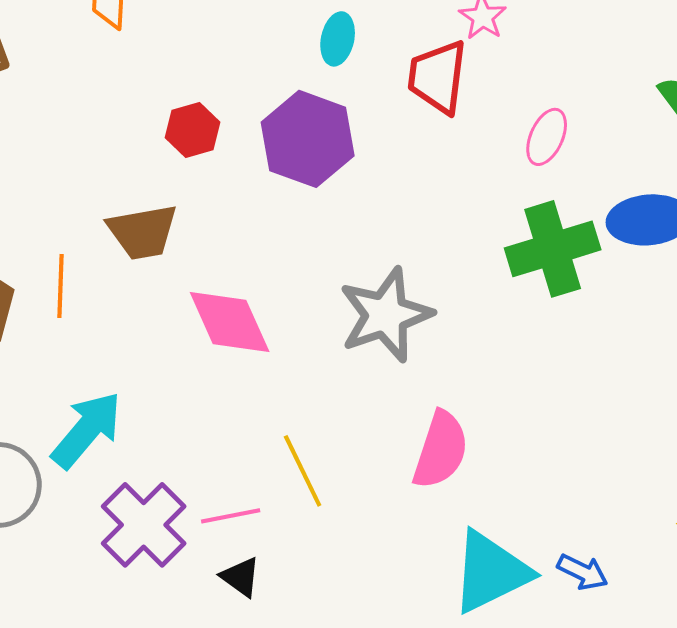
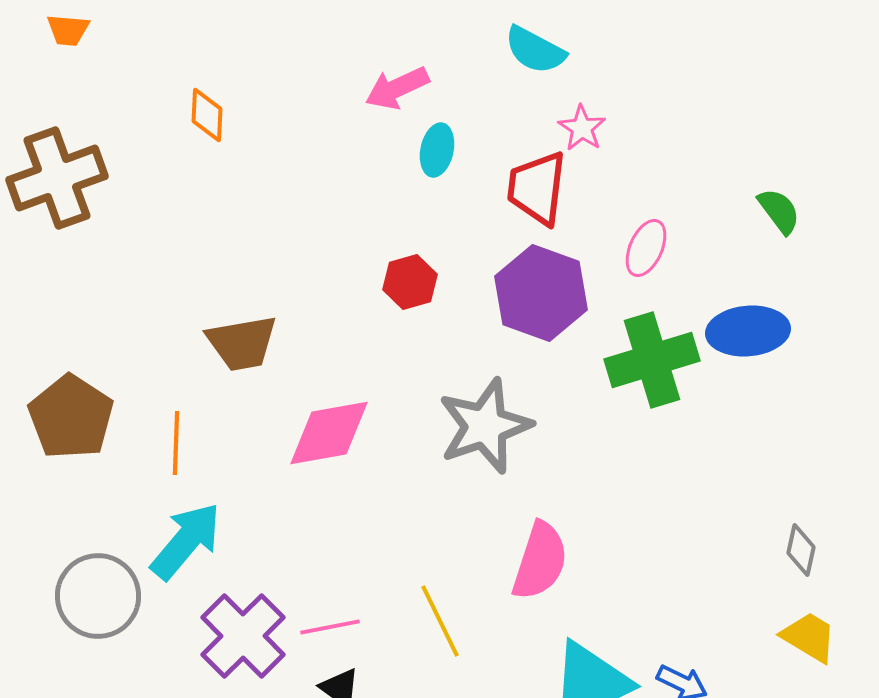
red hexagon: (193, 130) -> (410, 282), moved
purple hexagon: (308, 139) -> (541, 293), moved
orange line: (61, 286) -> (176, 443), moved
pink diamond: (230, 322) -> (329, 433), turned -76
yellow line: (303, 471) -> (440, 621), moved

